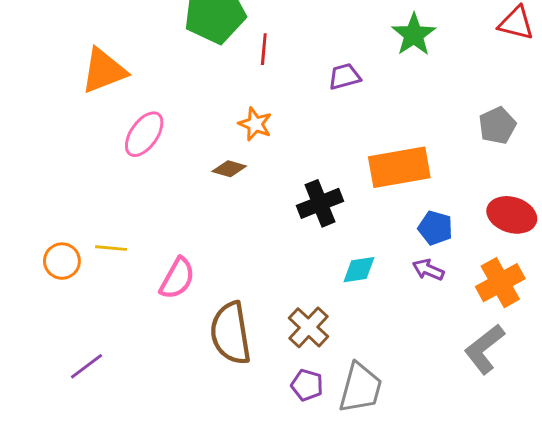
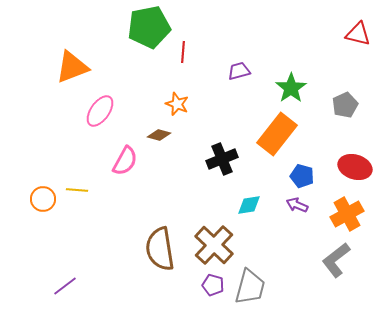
green star: (414, 35) -> (291, 88), moved
orange rectangle: (399, 167) -> (277, 134), turned -42
pink semicircle: (177, 278) -> (125, 161), moved
brown cross: (309, 327) -> (214, 245), size x1.4
purple line: (86, 366) -> (65, 286), moved

